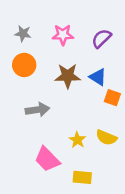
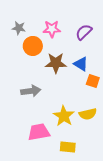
orange circle: (24, 65) -> (33, 46), moved
yellow semicircle: (106, 137) -> (88, 114), turned -36
yellow star: (77, 140) -> (64, 116), size x1.5
pink trapezoid: (47, 159) -> (39, 132), turned 125

